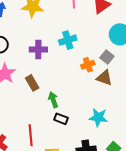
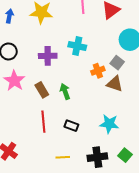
cyan cross: (68, 40) -> (77, 46), turned 30
green arrow: (53, 100) -> (65, 91), moved
red line: (31, 135) -> (43, 122), moved

